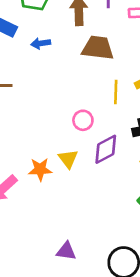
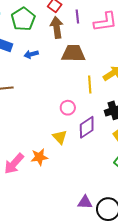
orange star: (40, 169) -> (39, 157), moved
purple triangle: (66, 251) -> (85, 202), moved

